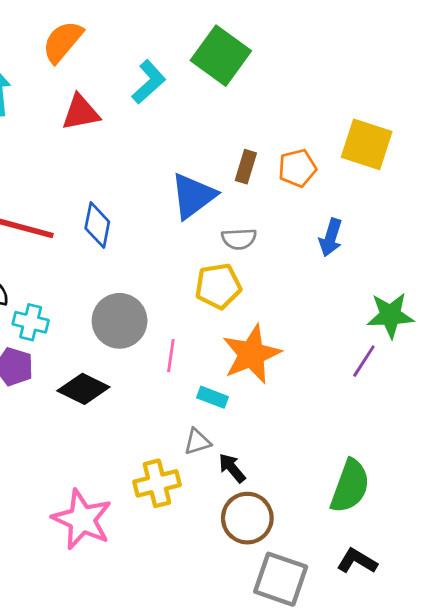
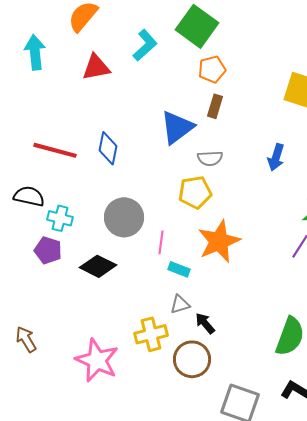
orange pentagon: (297, 168) -> (212, 69), moved
cyan rectangle: (213, 397) -> (179, 269), moved
brown circle: (247, 518) -> (192, 359), moved

